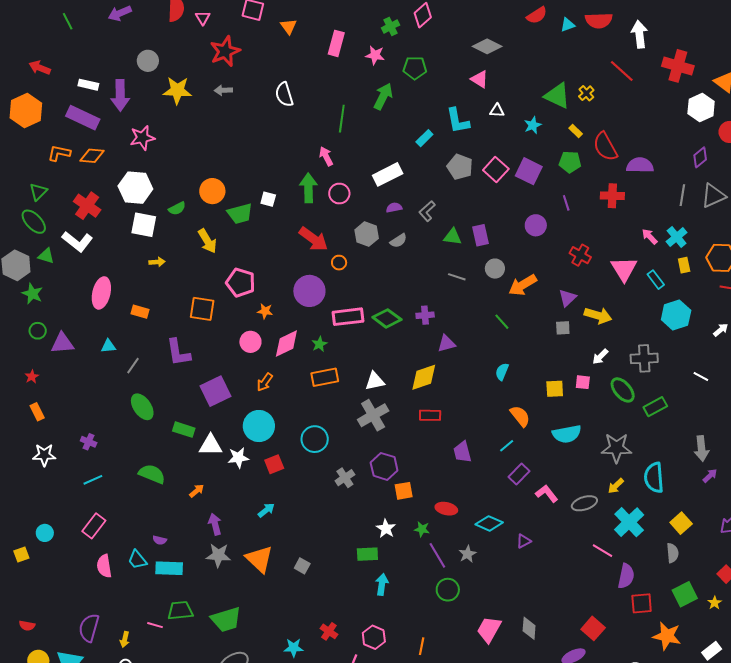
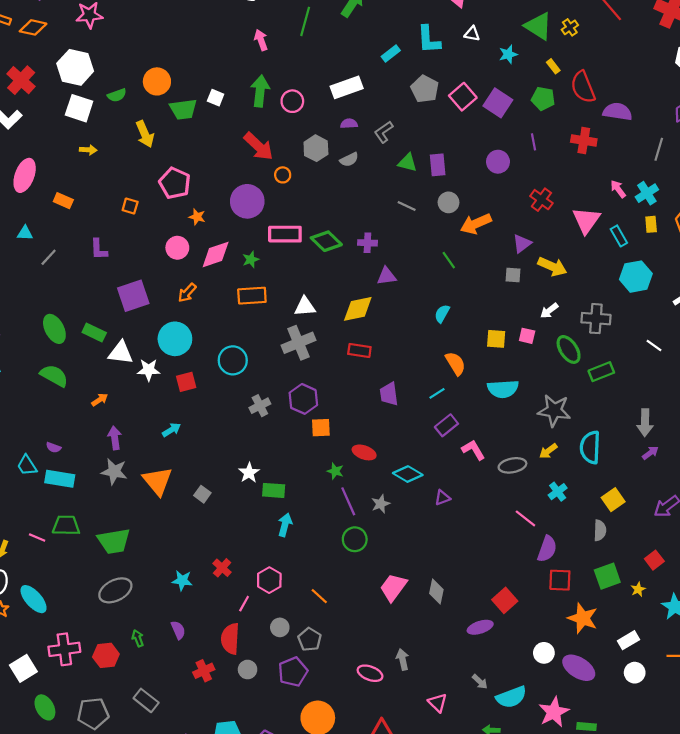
pink arrow: (326, 156) -> (261, 40), moved
orange square: (202, 309) -> (130, 206), size x0.6
purple L-shape: (178, 352) -> (99, 249), size x0.7
green ellipse: (142, 407) -> (54, 329), moved
cyan cross: (629, 522) -> (558, 492), size x0.6
white star: (386, 528) -> (249, 473), moved
orange line: (422, 646) -> (319, 596), turned -66

